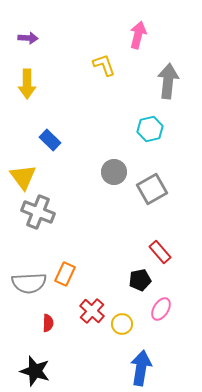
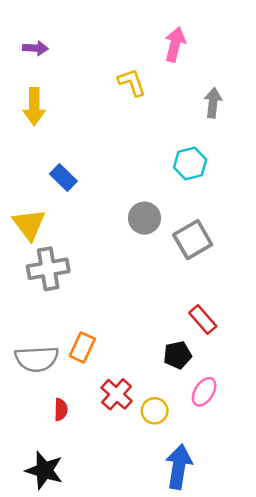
gray arrow: (168, 81) -> (213, 103), size x0.7
gray cross: (38, 212) -> (48, 269), turned -32

